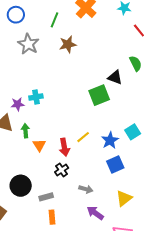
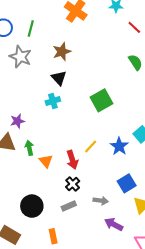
green line: (55, 20) -> (31, 29), moved
black triangle: (115, 77) -> (59, 78), moved, turned 35
cyan cross: (36, 97) -> (53, 101), moved
blue square: (115, 165) -> (127, 183), moved
gray rectangle: (46, 197) -> (69, 206), moved
orange rectangle: (52, 217) -> (53, 236), moved

